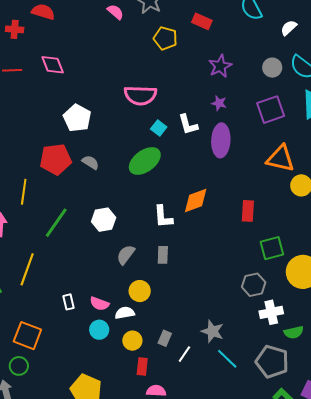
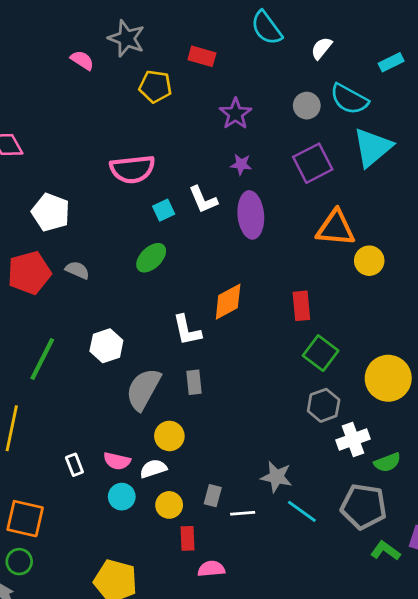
cyan square: (159, 128) -> (164, 210), turned 35
green ellipse: (145, 161) -> (151, 258), size x0.7
green square: (272, 248) -> (321, 353), moved, turned -30
gray semicircle: (126, 255) -> (143, 389), size x1.5
white line: (184, 354) -> (243, 513), turned 60

